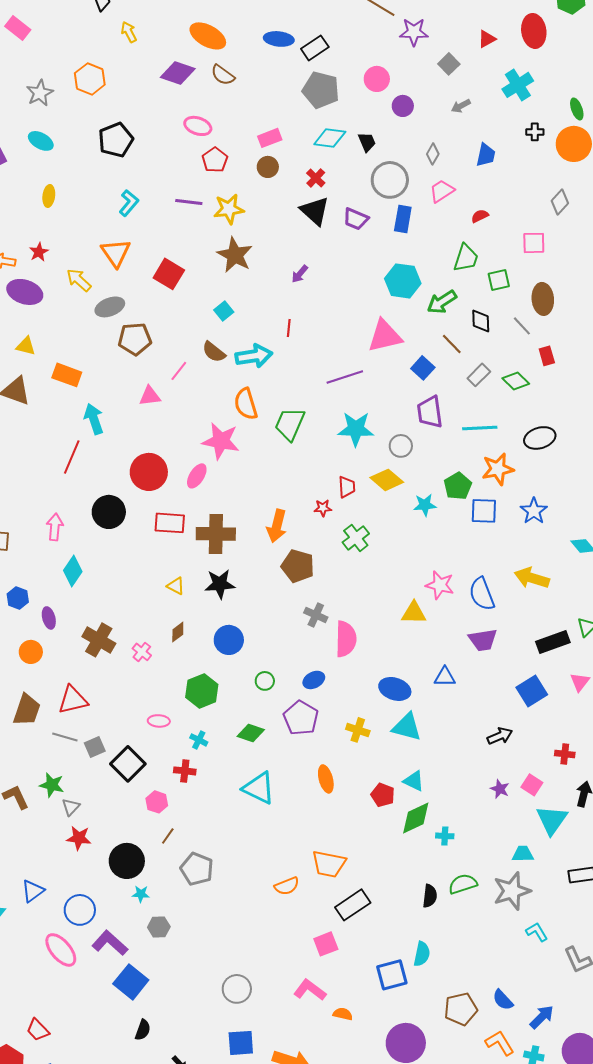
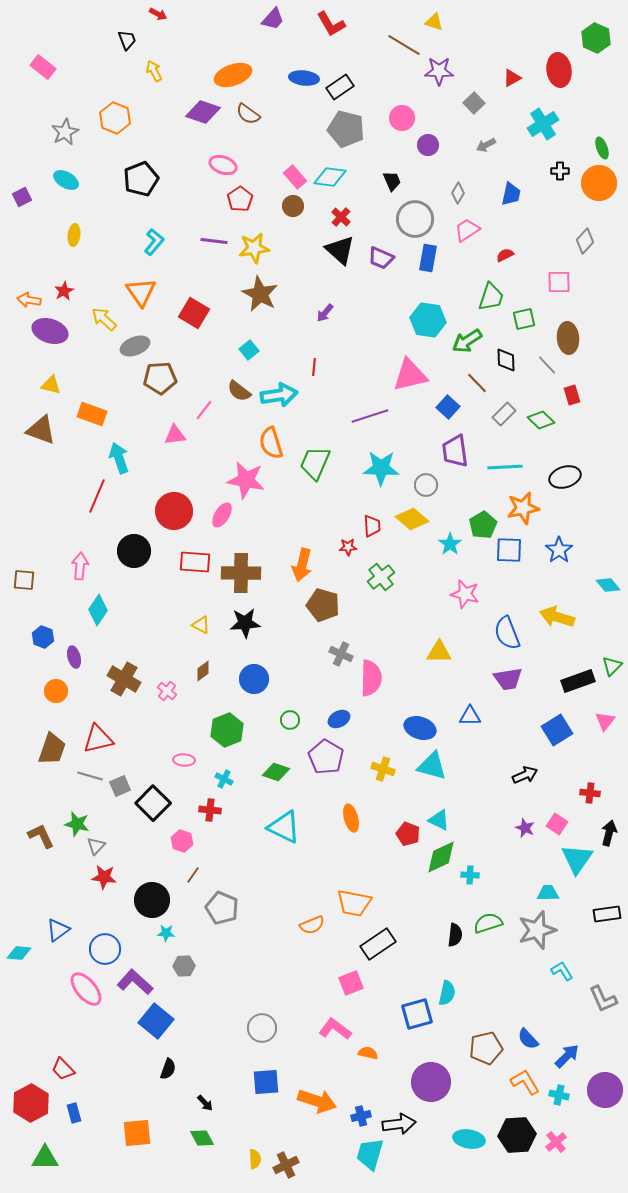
orange ellipse: (208, 36) -> (233, 75), turned -48
pink rectangle: (270, 138) -> (295, 177), turned 70
cyan diamond: (330, 138) -> (330, 177), moved
cyan star: (425, 505) -> (450, 544), turned -30
pink star: (440, 585) -> (465, 594), moved

